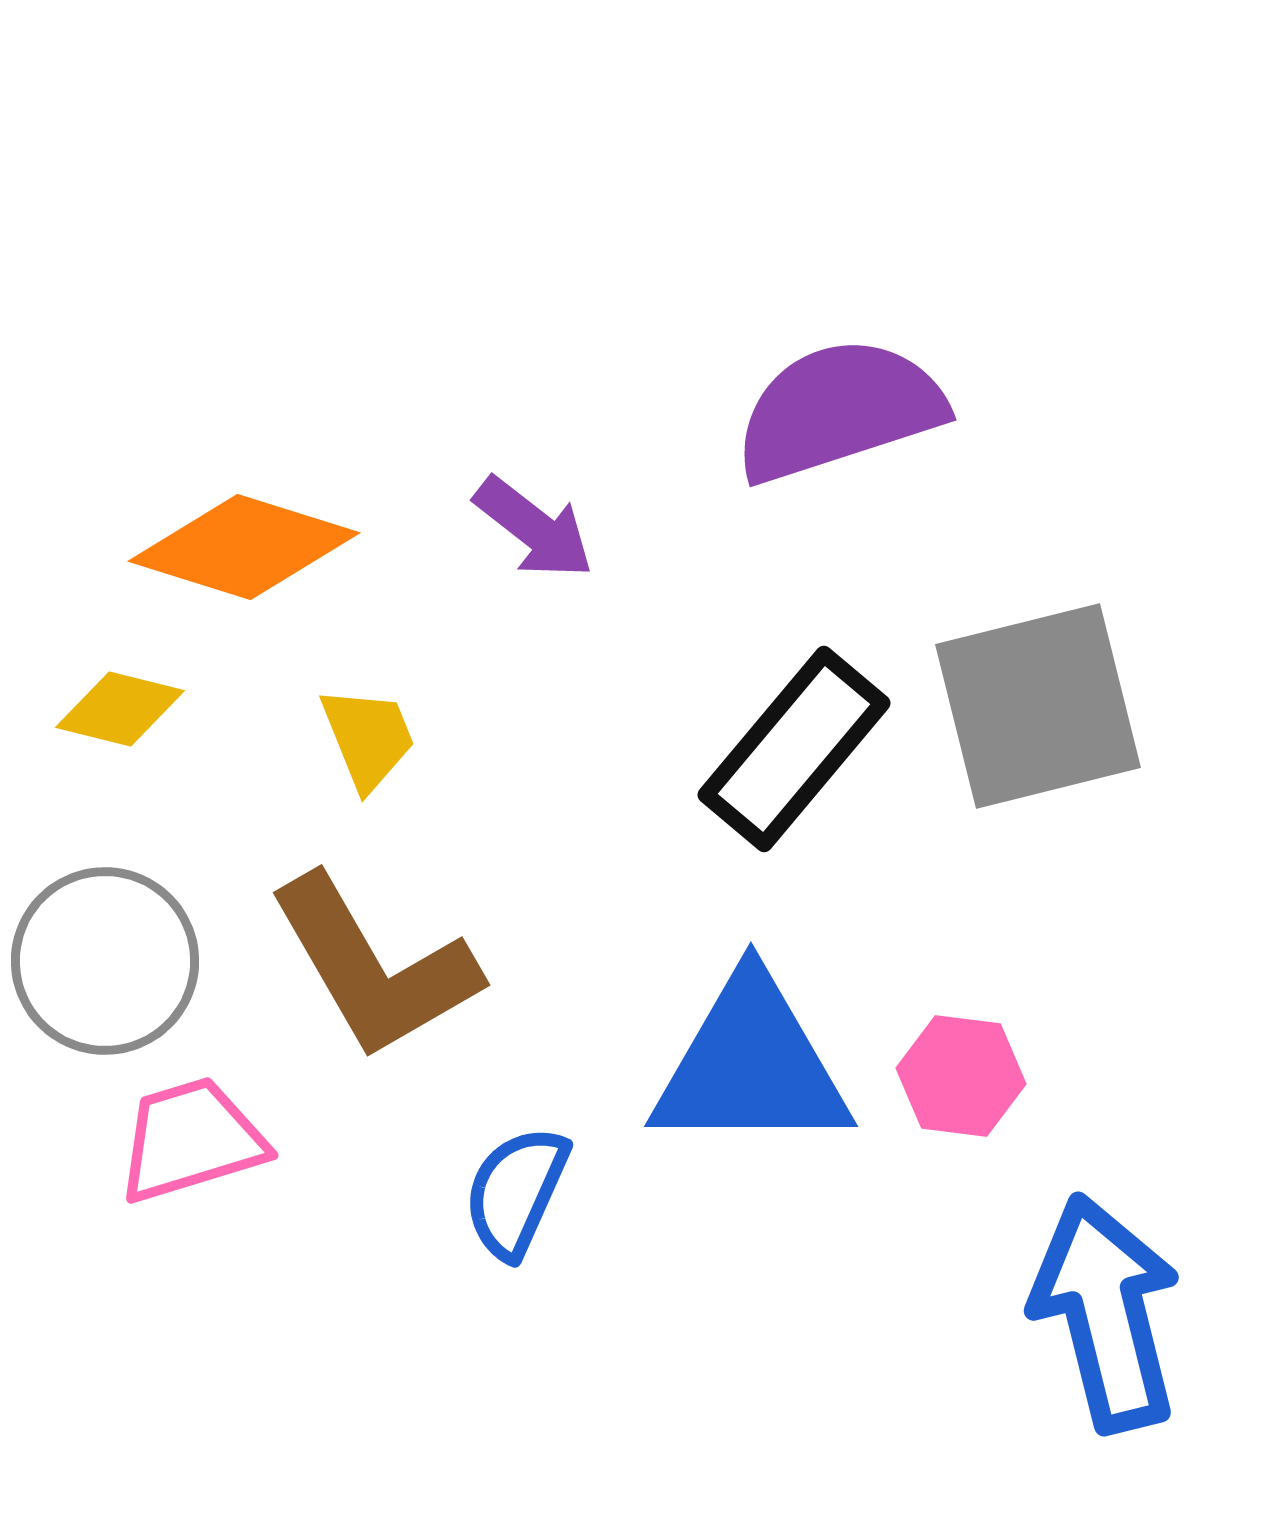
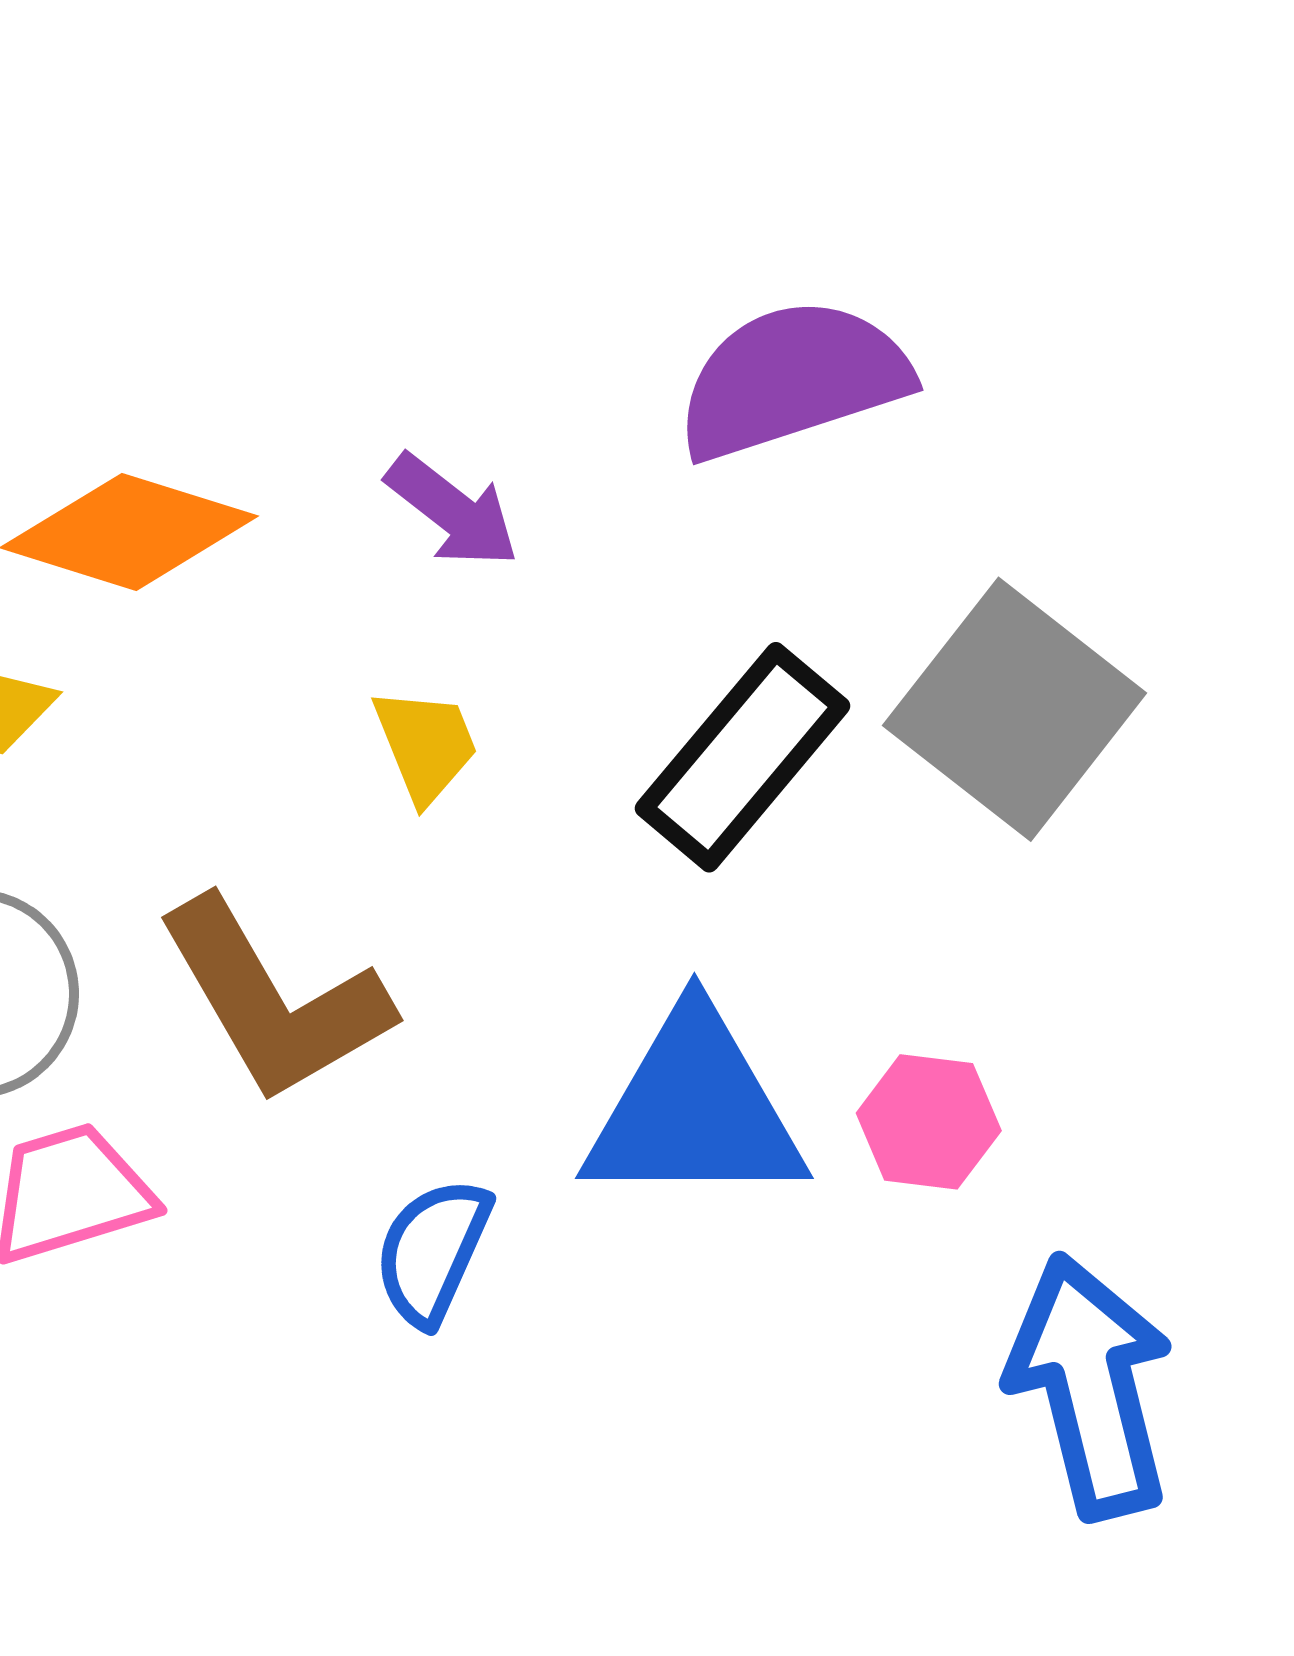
gray square: (1038, 706) -> (1015, 709), turned -38
yellow trapezoid: (368, 738) -> (426, 745), moved

